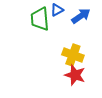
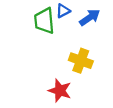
red star: (75, 75) -> (60, 91), moved

